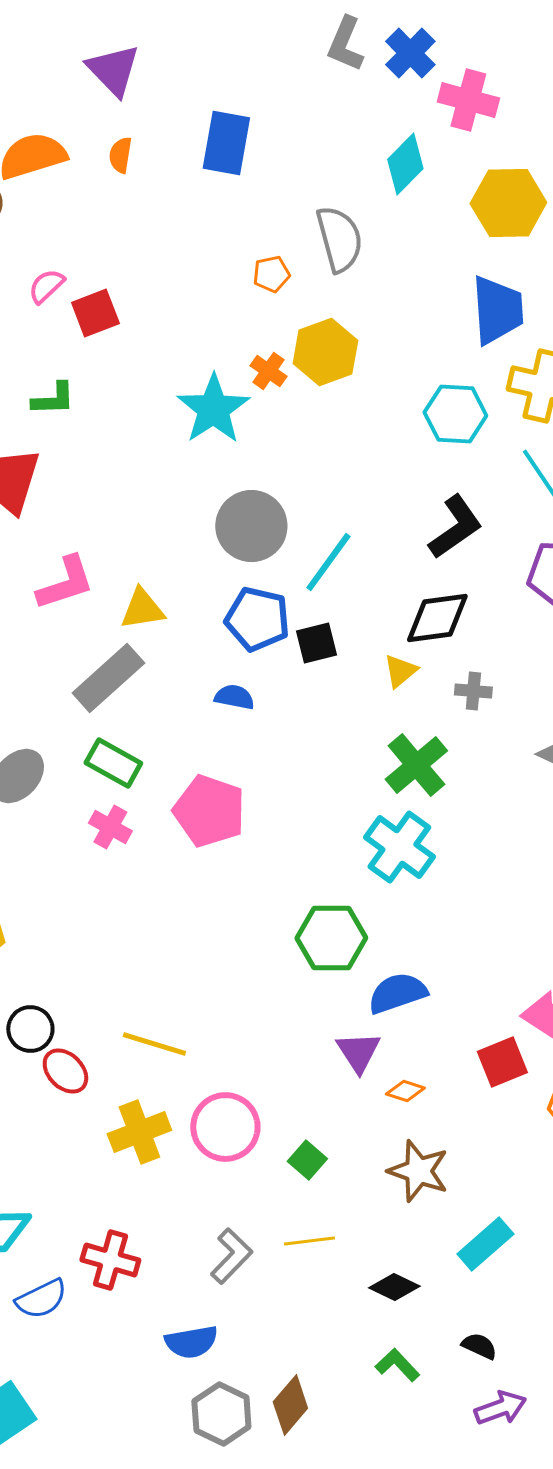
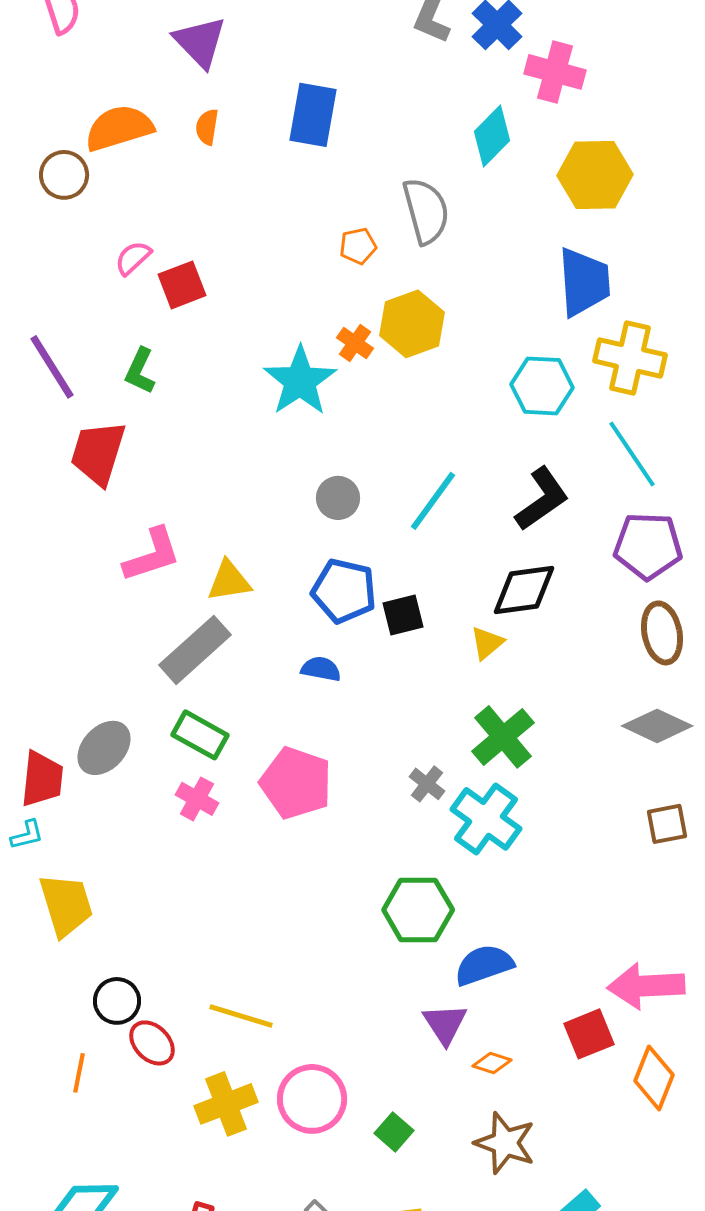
green L-shape: (53, 399) -> (140, 371), turned 117
gray circle: (251, 526) -> (338, 498), size x0.6
cyan line: (328, 562) -> (433, 501), moved
gray cross: (473, 691) -> (427, 784), moved, turned 33

